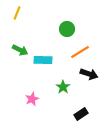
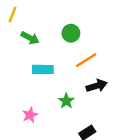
green arrow: (20, 50) -> (30, 38), moved
black arrow: (89, 74) -> (97, 86), turned -36

